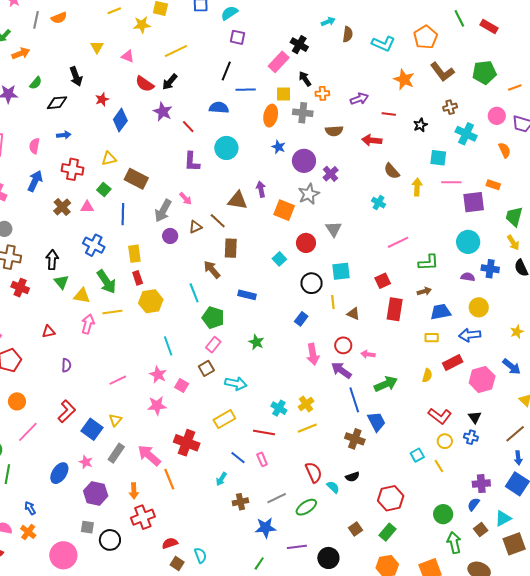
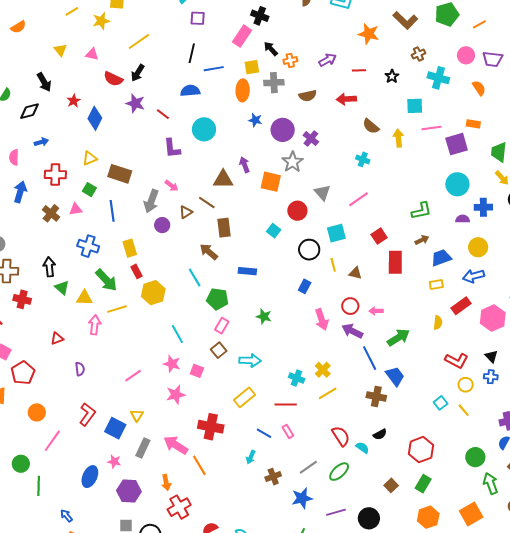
pink line: (398, 242) -> (359, 199), moved

